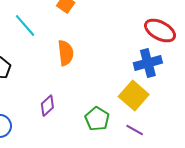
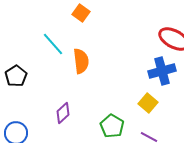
cyan line: (25, 25) -> (53, 44), moved
yellow square: (134, 95) -> (148, 103), size x0.7

